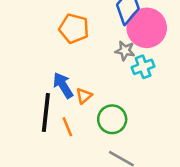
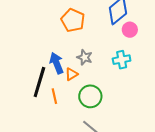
pink circle: (147, 28) -> (130, 30), size x0.5
gray star: (125, 51) -> (85, 57), moved

